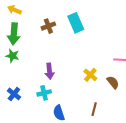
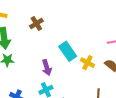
cyan rectangle: (76, 23) -> (68, 51), moved

